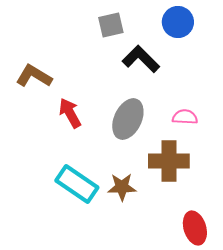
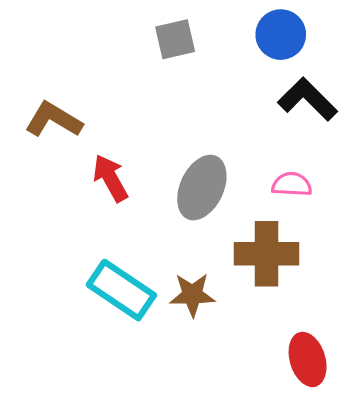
black L-shape: (141, 59) -> (308, 99), moved

